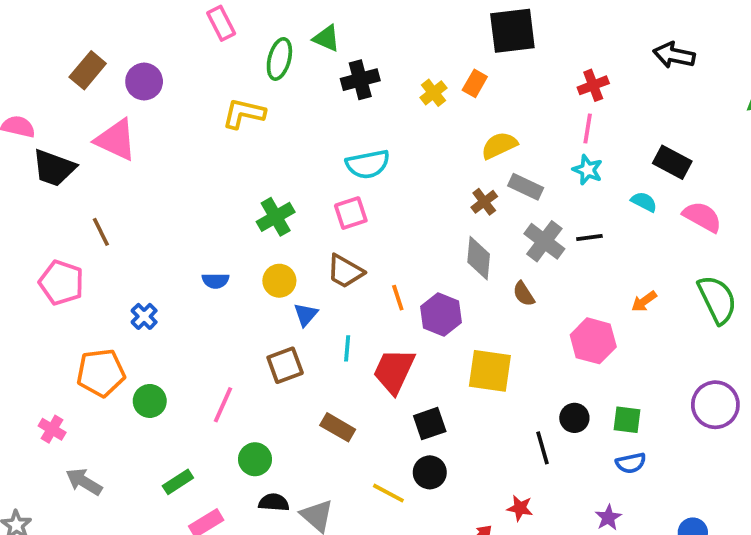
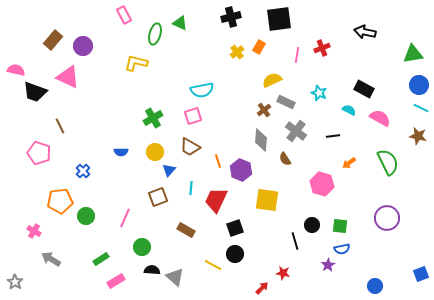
black cross: (360, 80) -> (231, 17), moved
pink line: (588, 128) -> (297, 55), moved
black line: (589, 237) -> (333, 136), moved
purple star: (608, 517) -> (328, 265), moved

